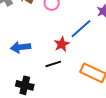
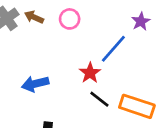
black line: (53, 64) -> (99, 99), moved, turned 63

